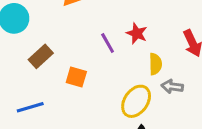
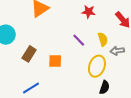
red star: (137, 33) -> (89, 12), moved
purple line: (108, 43) -> (79, 40), moved

